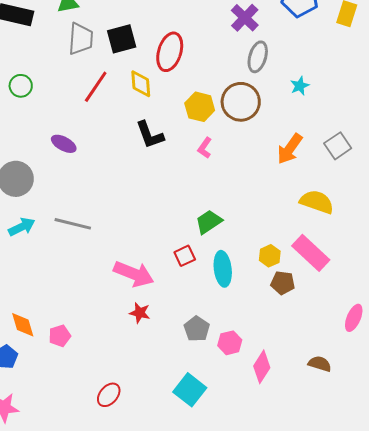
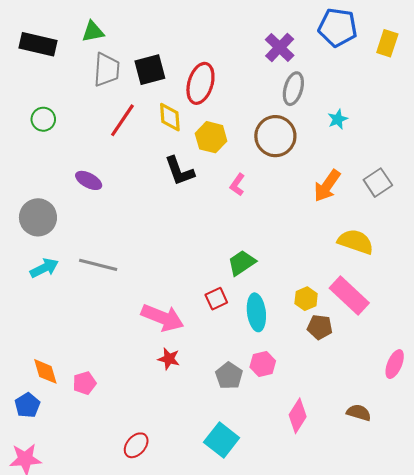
yellow hexagon: (200, 107) -> (211, 137), moved
pink hexagon: (230, 343) -> (263, 364), moved

